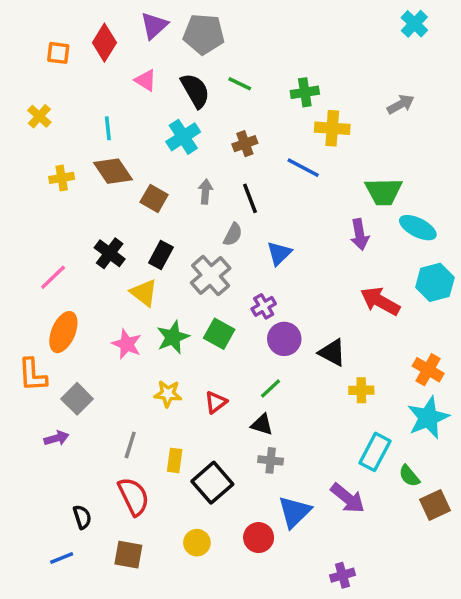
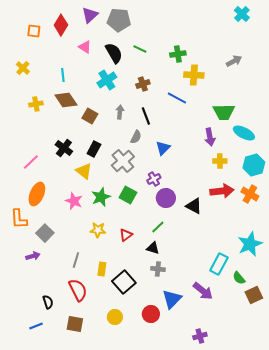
red arrow: (380, 301) -> (222, 191), moved, turned 145
orange cross: (428, 370) -> (250, 194), moved
yellow cross: (361, 390) -> (220, 161), moved

